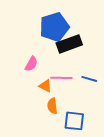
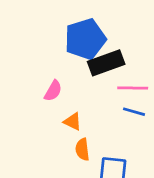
pink line: (61, 78) -> (133, 88), moved

